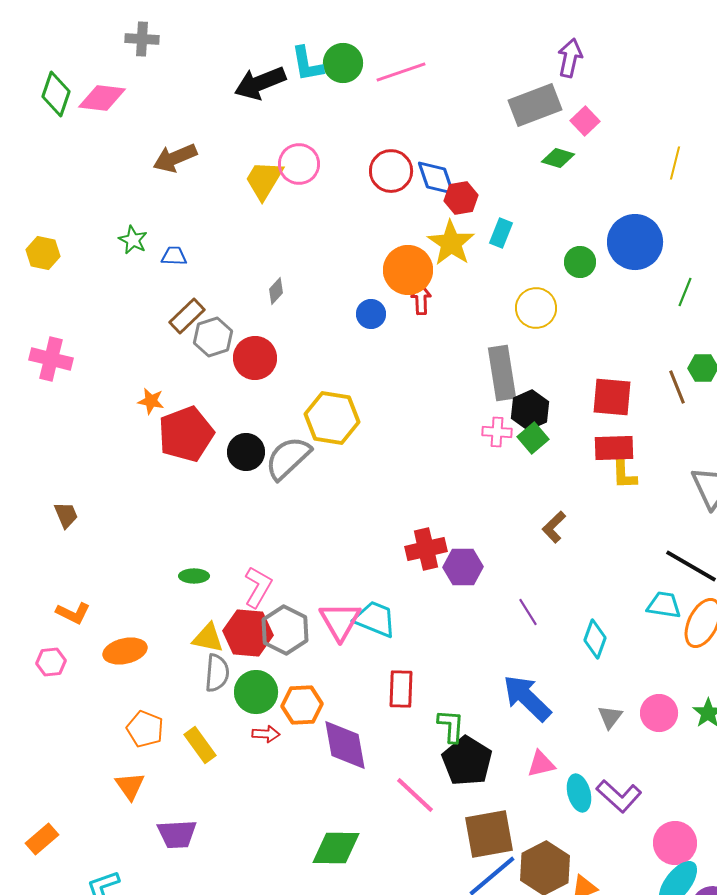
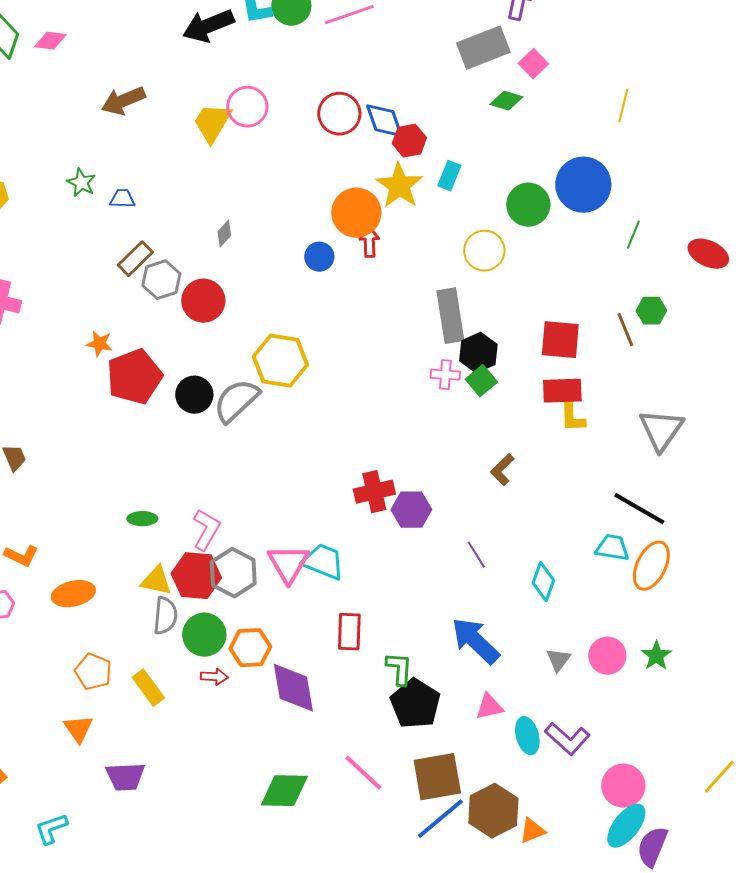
pink diamond: (102, 98) -> (50, 41), size x0.7
green circle: (580, 262) -> (528, 205), size x1.4
pink line: (415, 795) -> (363, 773), moved

